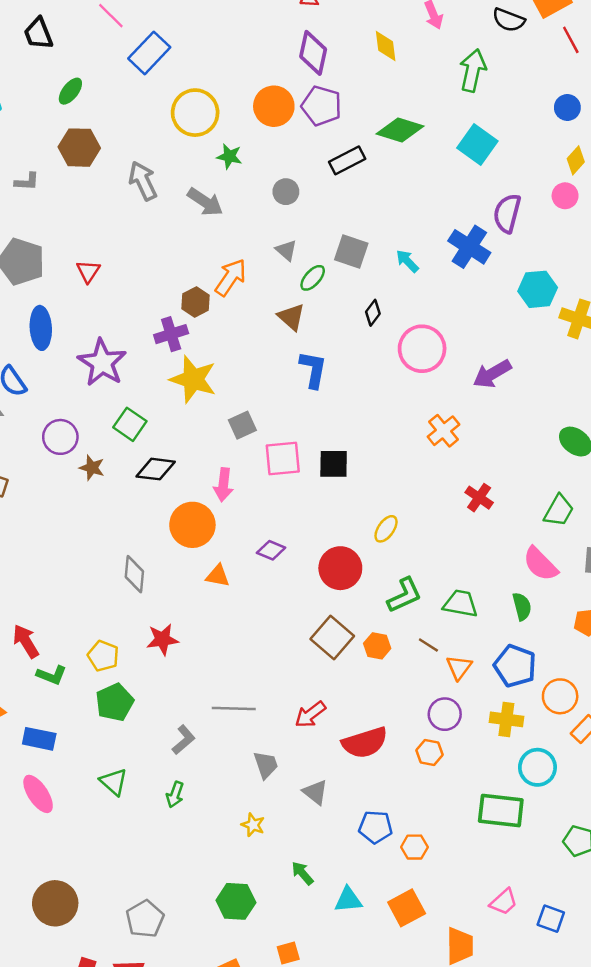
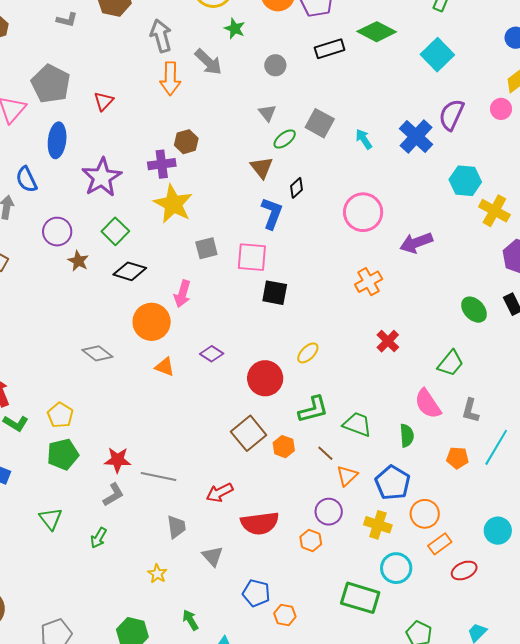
orange arrow: (231, 277) -> (170, 79), moved, turned 136
black diamond: (373, 313) -> (296, 188), moved
pink square: (283, 458) -> (252, 257), moved
gray diamond: (134, 574) -> (97, 353), turned -68
red star: (163, 639) -> (118, 460), moved

